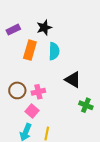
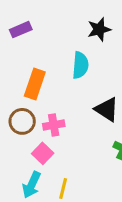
black star: (44, 28) -> (99, 29), moved
orange rectangle: (30, 50) -> (35, 84), moved

